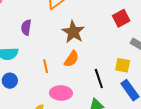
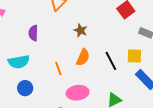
brown star: (73, 32) -> (81, 30), size x0.6
black line: (99, 79) -> (111, 61), moved

